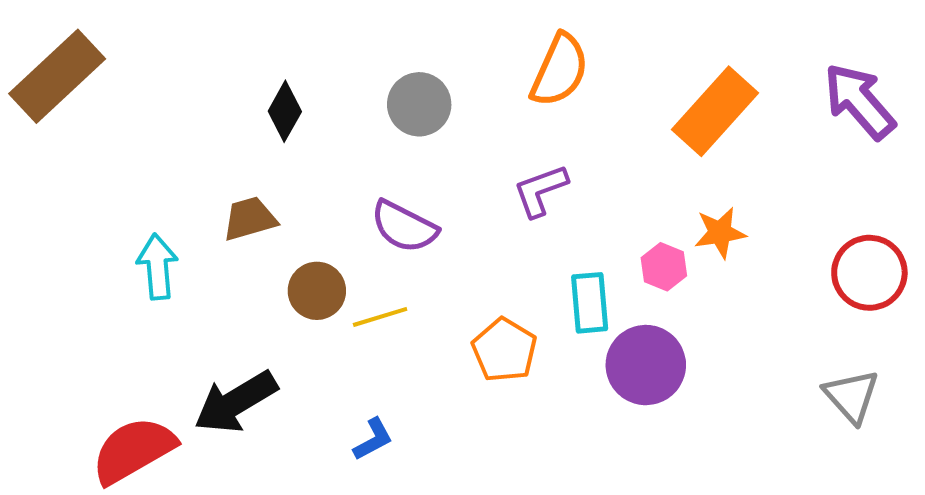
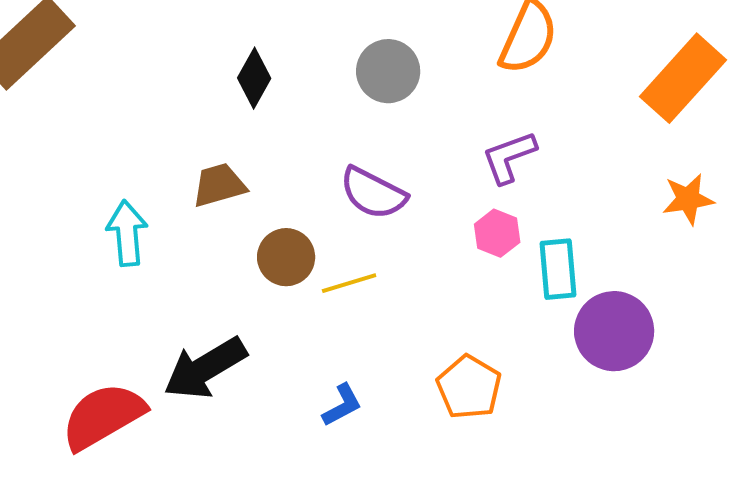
pink hexagon: (664, 267) -> (497, 233), moved
orange pentagon: (504, 350) -> (469, 387), moved

